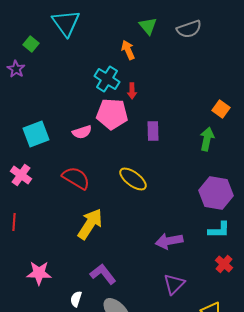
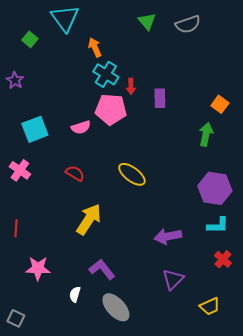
orange arrow: (128, 50) -> (95, 47), moved
purple star: (16, 69) -> (15, 80), moved
purple rectangle: (153, 131) -> (160, 98), moved
red semicircle: (76, 178) -> (75, 173), size x0.7
red line: (14, 222) -> (16, 228), moved

